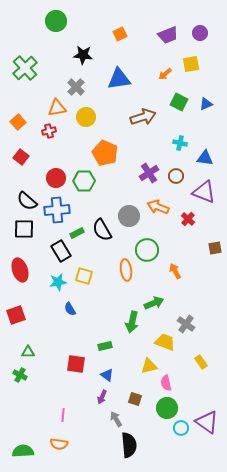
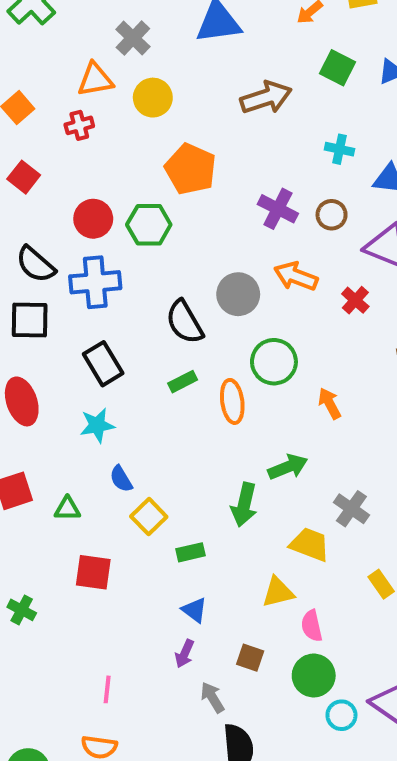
purple cross: (149, 173) -> (278, 209), turned -30
green rectangle: (77, 233) -> (183, 382), moved
yellow square: (84, 276) -> (149, 517), moved, turned 30
green triangle: (28, 352) -> (67, 509), moved
red square: (76, 364) -> (93, 572), moved

